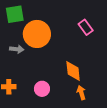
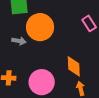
pink circle: (42, 89) -> (42, 82), size x1.6

